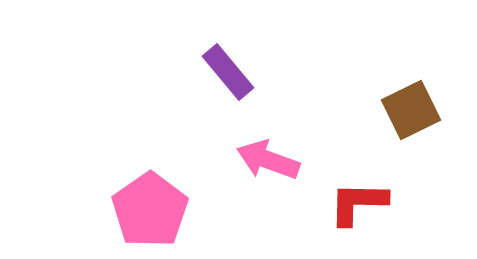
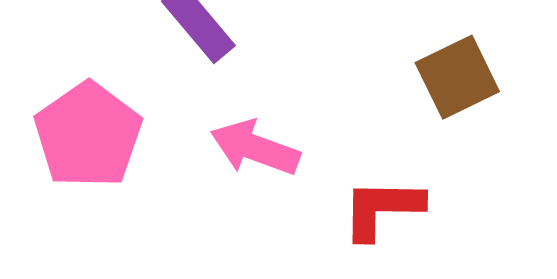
pink pentagon: (150, 210) -> (88, 135), moved

